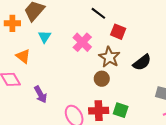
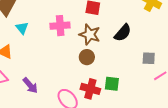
pink cross: (82, 42) -> (60, 26), turned -36
red cross: (99, 111) -> (90, 89), turned 30

